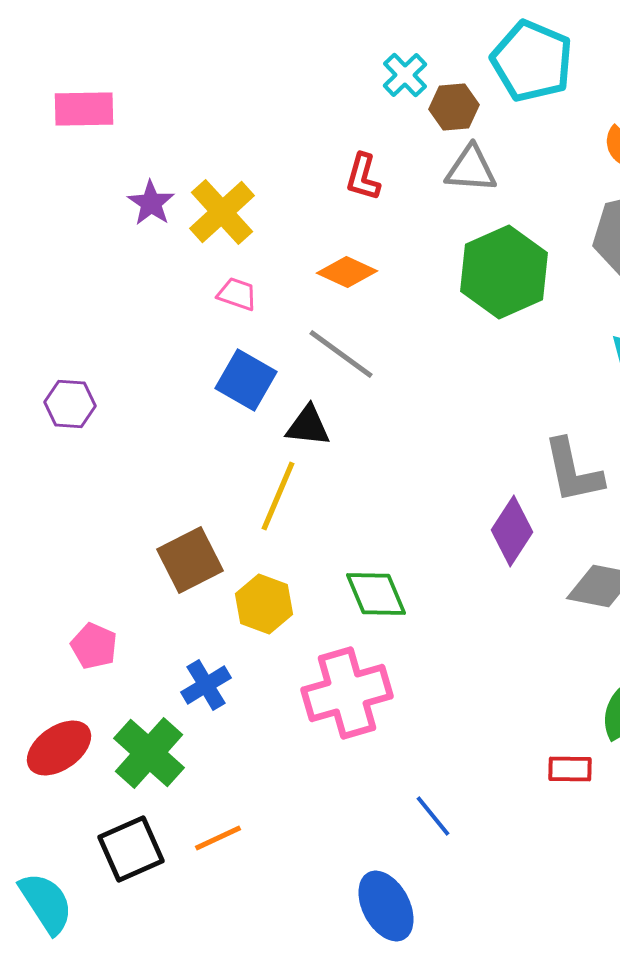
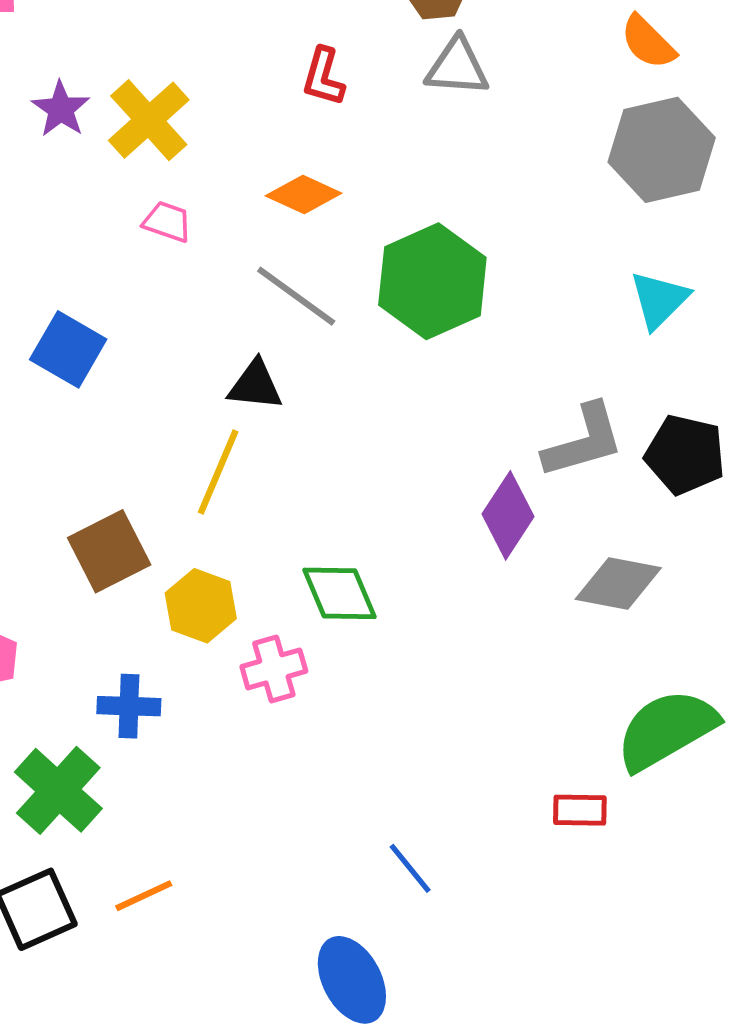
green hexagon: (504, 272) -> (432, 281), moved
blue square: (246, 380) -> (68, 349), moved
gray L-shape: (573, 471) -> (584, 441), turned -94
blue cross: (206, 685) -> (129, 706), turned 33
pink cross: (347, 693) -> (274, 669), moved, size x0.6

